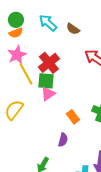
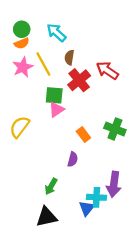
brown semicircle: (73, 29) -> (69, 57), moved, turned 64
red cross: (49, 63) -> (79, 80), moved
yellow line: (26, 74) -> (43, 64), moved

